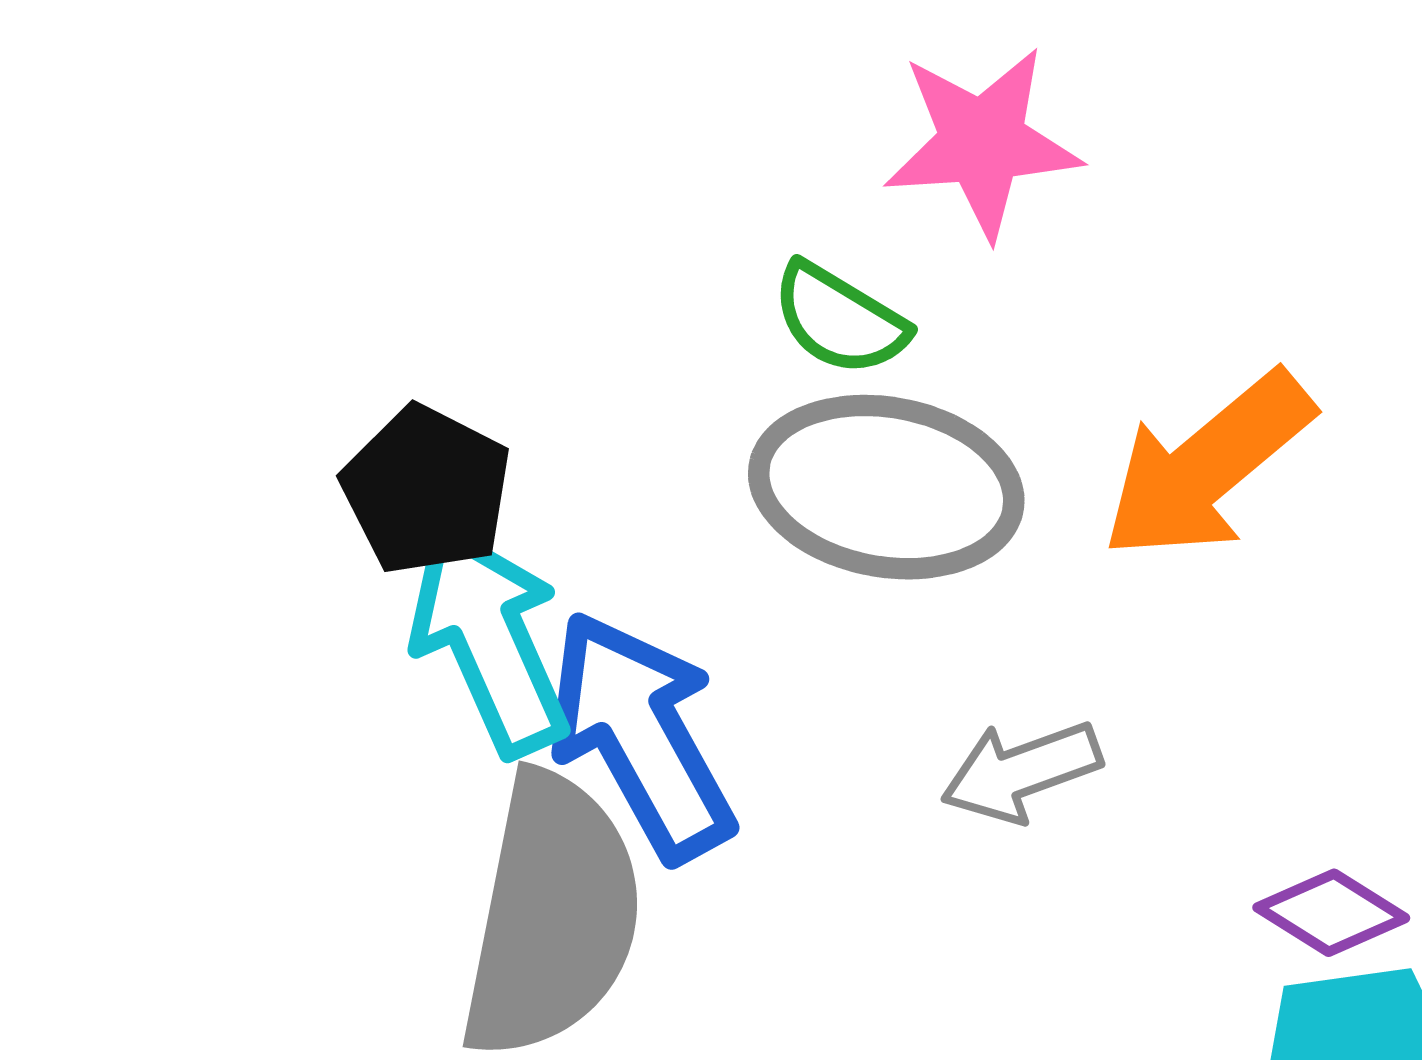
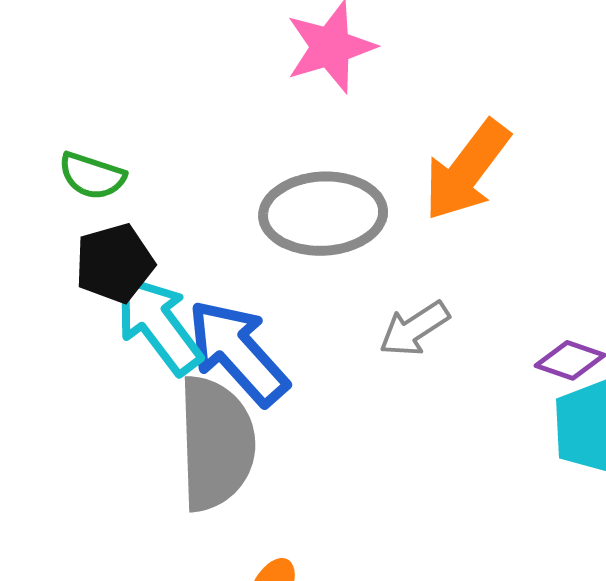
green semicircle: (840, 319) -> (92, 176), moved
black pentagon: (427, 490) -> (114, 263), turned -30

